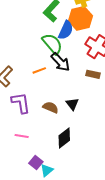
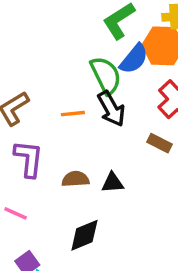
black triangle: (72, 104) -> (113, 183), turned 48
brown semicircle: (51, 107) -> (75, 179), turned -42

